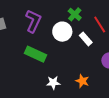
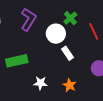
white rectangle: (86, 39) -> (67, 53), moved
green rectangle: (36, 54) -> (17, 61), moved, turned -45

